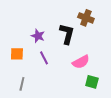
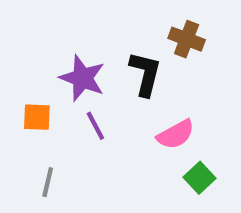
purple star: (38, 36) -> (82, 78), size x1.5
green square: (92, 82) -> (200, 178), turned 32

